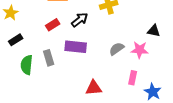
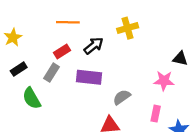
gray semicircle: (117, 49) -> (122, 97), moved
gray rectangle: (49, 58) -> (51, 73), moved, turned 49
green semicircle: (27, 65) -> (32, 98), turned -36

